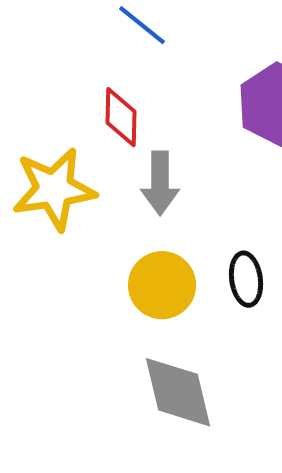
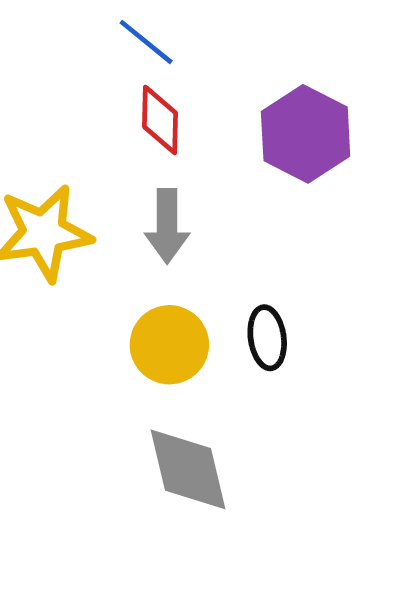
red diamond: (121, 117) -> (160, 120), moved

